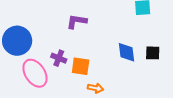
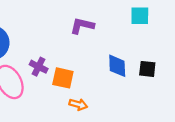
purple L-shape: (77, 21) -> (82, 26), moved

